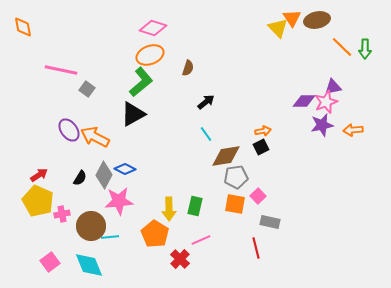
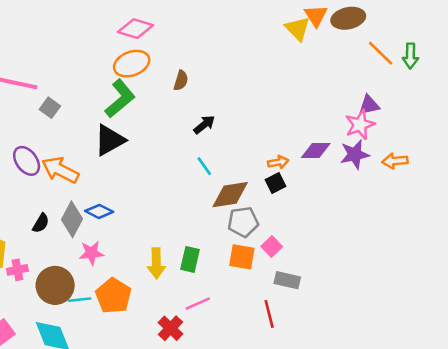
purple diamond: (304, 101) -> (316, 151), moved
pink star: (119, 201) -> (91, 253), size x0.7
orange pentagon: (155, 234) -> (113, 296), moved

